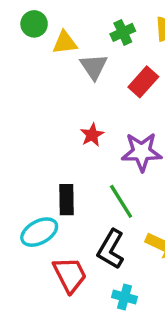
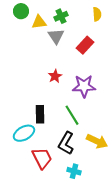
green cross: (123, 32) -> (61, 16), moved

